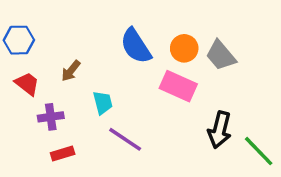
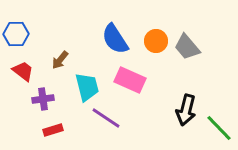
pink rectangle: (178, 86) -> (130, 80), moved
cyan trapezoid: (103, 103) -> (87, 87), size x1.4

